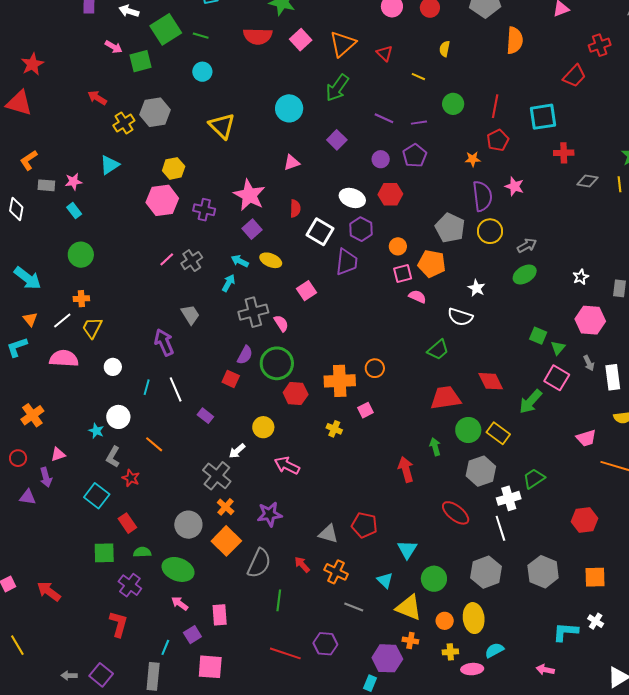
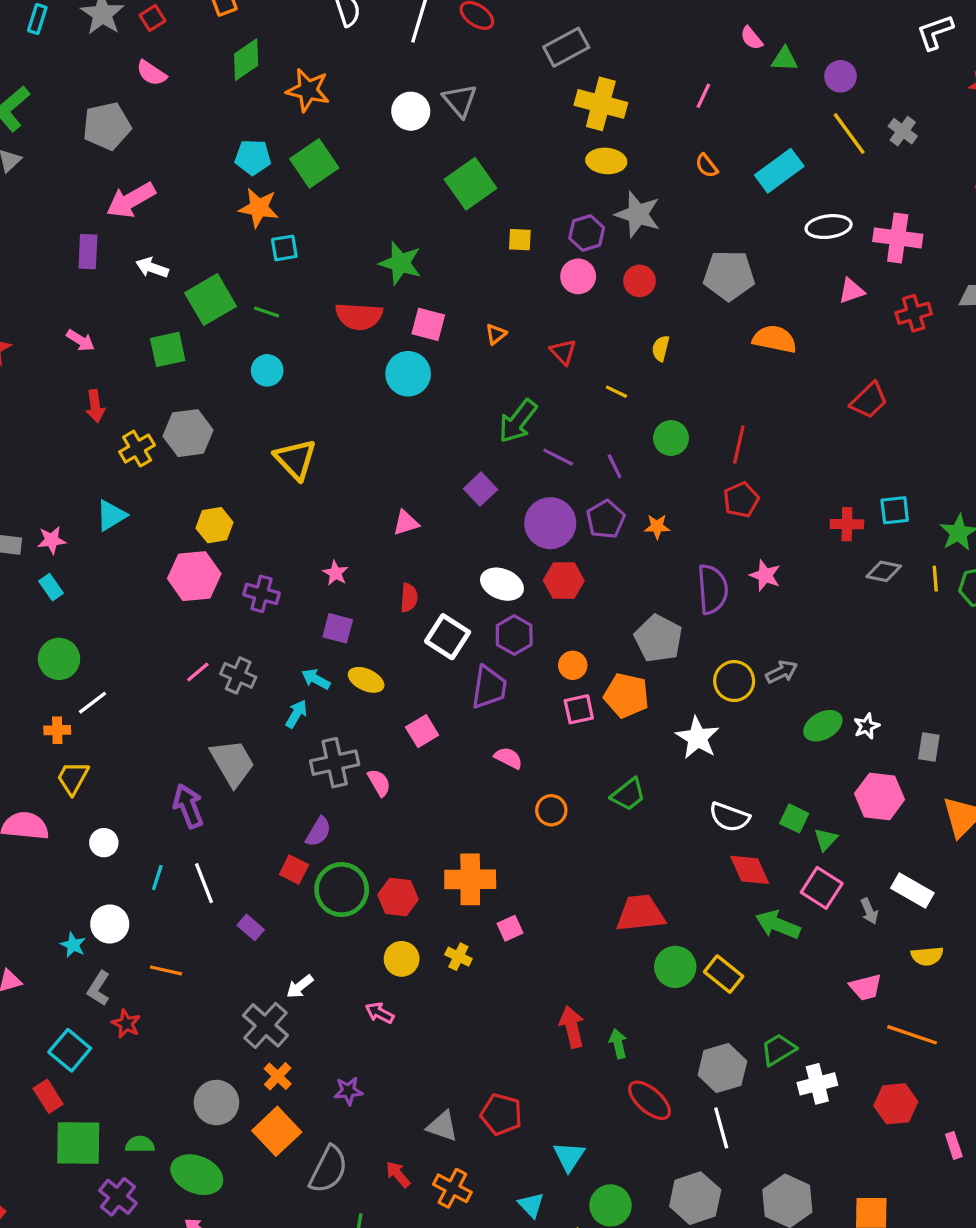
pink square: (301, 40) -> (428, 324), turned -35
orange semicircle: (515, 40) -> (775, 339), turned -84
orange triangle: (343, 44) -> (496, 334), size x0.5
red cross: (600, 45) -> (914, 313), moved
pink arrow: (114, 47) -> (80, 340), moved
green arrow: (337, 88) -> (518, 421), moved
red arrow: (97, 98) -> (95, 406), turned -132
cyan circle: (289, 108) -> (408, 374), moved
cyan square: (543, 117) -> (895, 510), moved, size x0.7
purple line: (419, 123) -> (615, 466), turned 70
purple circle: (381, 159) -> (550, 523), size x1.8
orange star: (473, 159) -> (657, 527), moved
pink star: (249, 195) -> (335, 573), size x0.5
purple square: (252, 229) -> (338, 628), turned -36
yellow circle: (490, 231) -> (734, 681), moved
gray cross: (192, 261) -> (238, 675), turned -35
green ellipse: (525, 274) -> (823, 726), moved
white star: (477, 288) -> (697, 738), size x1.5
pink semicircle: (417, 297) -> (508, 758), moved
gray trapezoid: (190, 315) -> (232, 763), size x1.5
white semicircle: (460, 317) -> (729, 817), moved
white line: (62, 320) -> (93, 703), moved
green trapezoid: (438, 350) -> (628, 794), moved
green circle: (277, 363) -> (342, 890), moved
gray arrow: (589, 363) -> (869, 911), moved
orange circle: (375, 368) -> (551, 810), moved
white rectangle: (613, 377) -> (912, 891), turned -55
red diamond: (491, 381) -> (750, 870), moved
green arrow: (531, 402) -> (778, 925), turned 68
yellow circle: (263, 427) -> (402, 959), moved
orange line: (154, 444) -> (166, 970), turned -30
green arrow: (435, 447) -> (618, 1044), moved
pink arrow: (287, 465) -> (380, 1013), size x0.7
gray hexagon: (481, 471) -> (722, 1068), moved
white cross: (509, 498) -> (817, 1084), moved
purple star: (270, 514) -> (348, 1091), size x0.7
red hexagon: (584, 520) -> (896, 1104), moved
red rectangle: (127, 523) -> (48, 1096), moved
green square: (104, 553) -> (78, 1143), size x1.4

